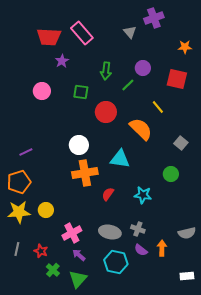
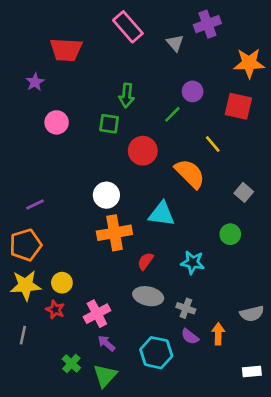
pink rectangle: (82, 33) -> (128, 27), moved
orange star: (185, 47) -> (249, 63), size x1.6
purple star: (62, 61) -> (35, 82), moved
green arrow: (106, 71) -> (127, 95), moved
gray ellipse: (110, 232) -> (148, 296), moved
red star: (41, 251) -> (55, 310), moved

